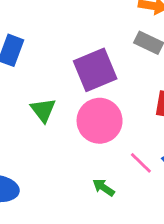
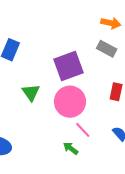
pink line: (141, 163) -> (83, 130), moved

